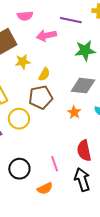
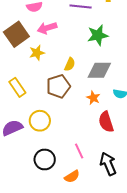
pink arrow: (46, 35) -> (47, 28), moved
yellow semicircle: (44, 74) -> (70, 64), moved
yellow circle: (19, 119) -> (40, 121), moved
red semicircle: (84, 151) -> (106, 122), moved

